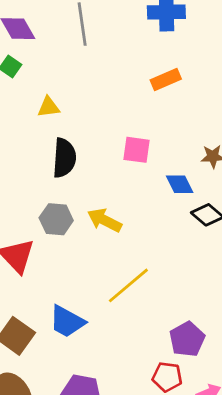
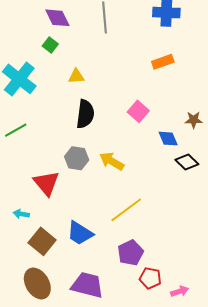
pink square: (136, 150) -> (138, 111), turned 30
purple pentagon: (187, 339) -> (130, 253), moved

